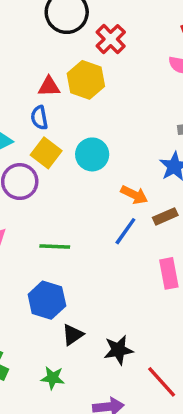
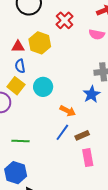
red cross: (111, 39) -> (65, 20), moved
blue semicircle: (39, 118) -> (20, 66), moved
brown rectangle: (165, 216) -> (82, 135), moved

